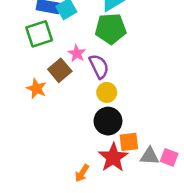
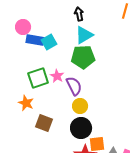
green square: (39, 34) -> (38, 78), moved
brown square: (60, 70) -> (44, 123), moved, turned -30

